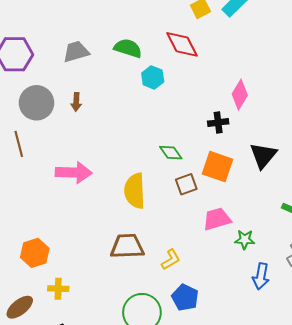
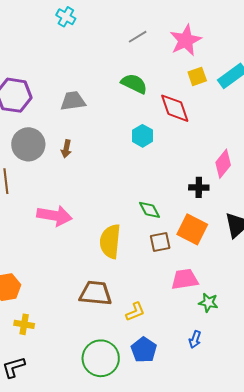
green semicircle: (128, 48) -> (134, 84), moved
blue arrow: (261, 276) -> (195, 339), moved, size x0.7

